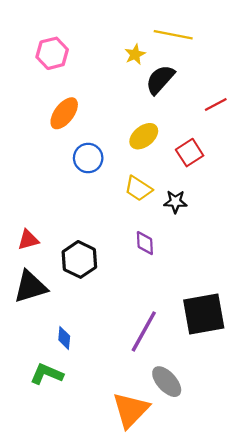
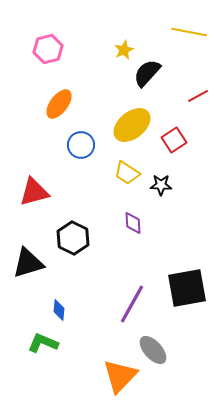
yellow line: (173, 35) -> (189, 32), moved
yellow ellipse: (144, 136) -> (132, 125), size x1.4
red triangle: (28, 240) -> (34, 192), moved, size x1.5

